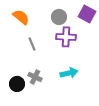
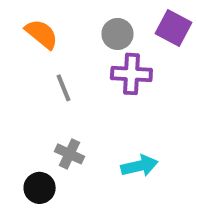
cyan arrow: (69, 73) -> (139, 166), moved
black circle: (17, 84) -> (40, 188), moved

